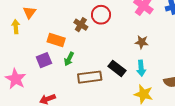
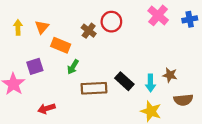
orange triangle: (29, 12) -> (42, 27), moved
brown star: (142, 42) -> (170, 75), moved
purple square: (44, 60) -> (35, 66), moved

